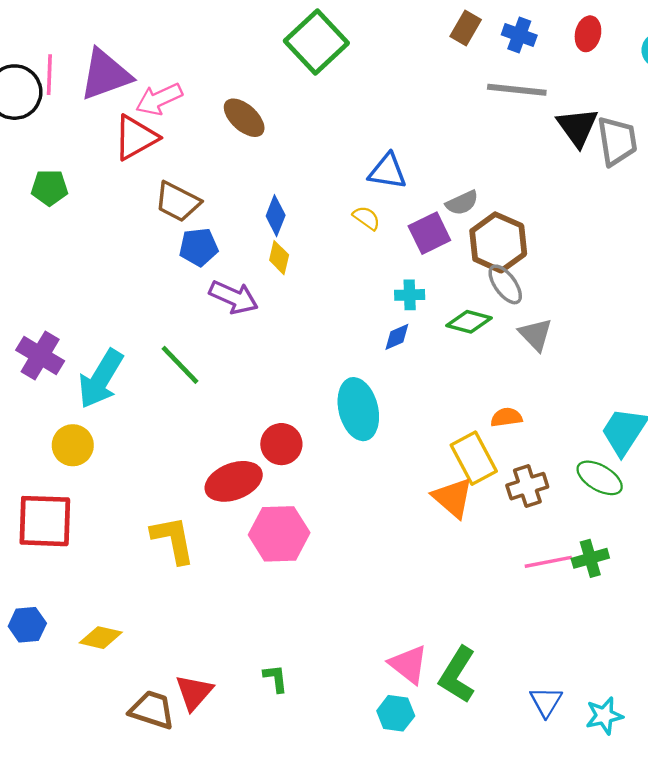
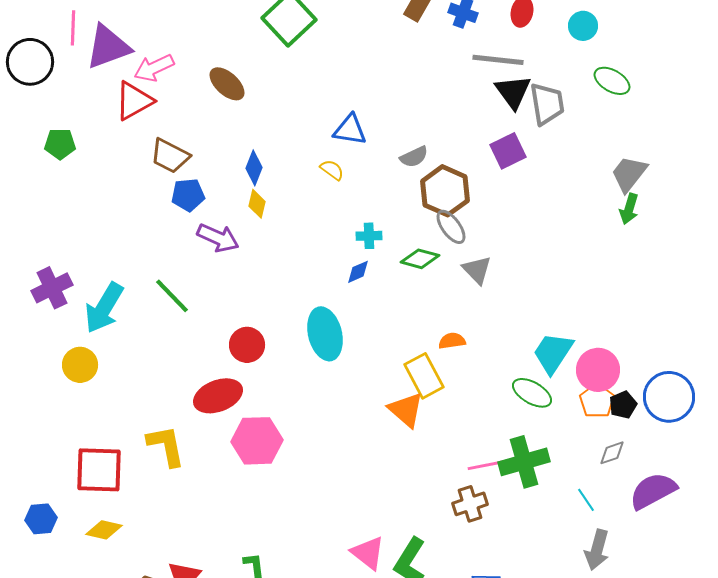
pink line: (49, 75) -> (73, 28), moved
gray line: (517, 90) -> (498, 60), moved
purple square: (429, 233) -> (508, 151), moved
purple cross: (40, 356) -> (52, 288), turned 33
red circle: (281, 444) -> (247, 345), moved
brown cross: (527, 486) -> (470, 504), moved
red square: (45, 521) -> (99, 470), moved
green cross: (590, 558) -> (524, 462), size x1.6

